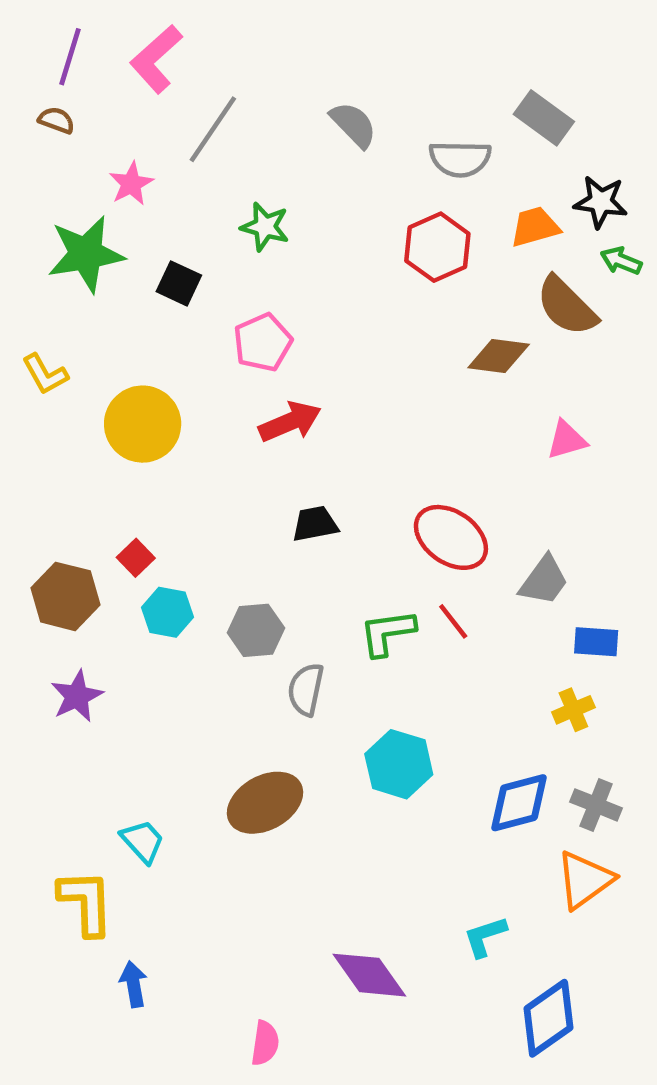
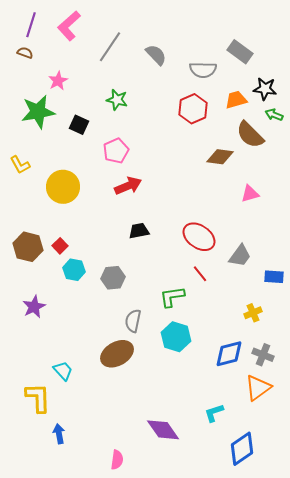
gray line: (213, 129) -> (110, 47), moved
brown hexagon: (65, 596) -> (28, 247), moved
green L-shape: (387, 633) -> (172, 297), moved
blue rectangle: (596, 642) -> (274, 277), moved
gray semicircle: (306, 689) -> (133, 321), moved

